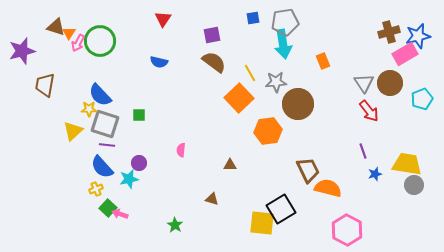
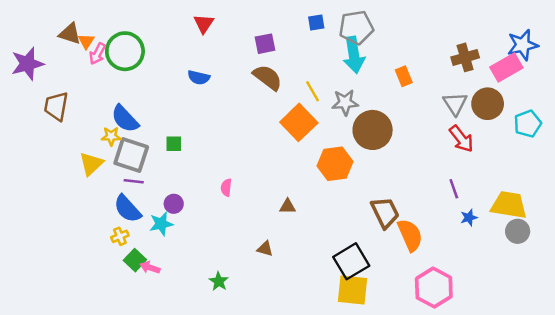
brown cross: (389, 32) -> (465, 57), moved
orange semicircle: (328, 188) -> (410, 235), turned 52
yellow square: (262, 223) -> (353, 290), moved

